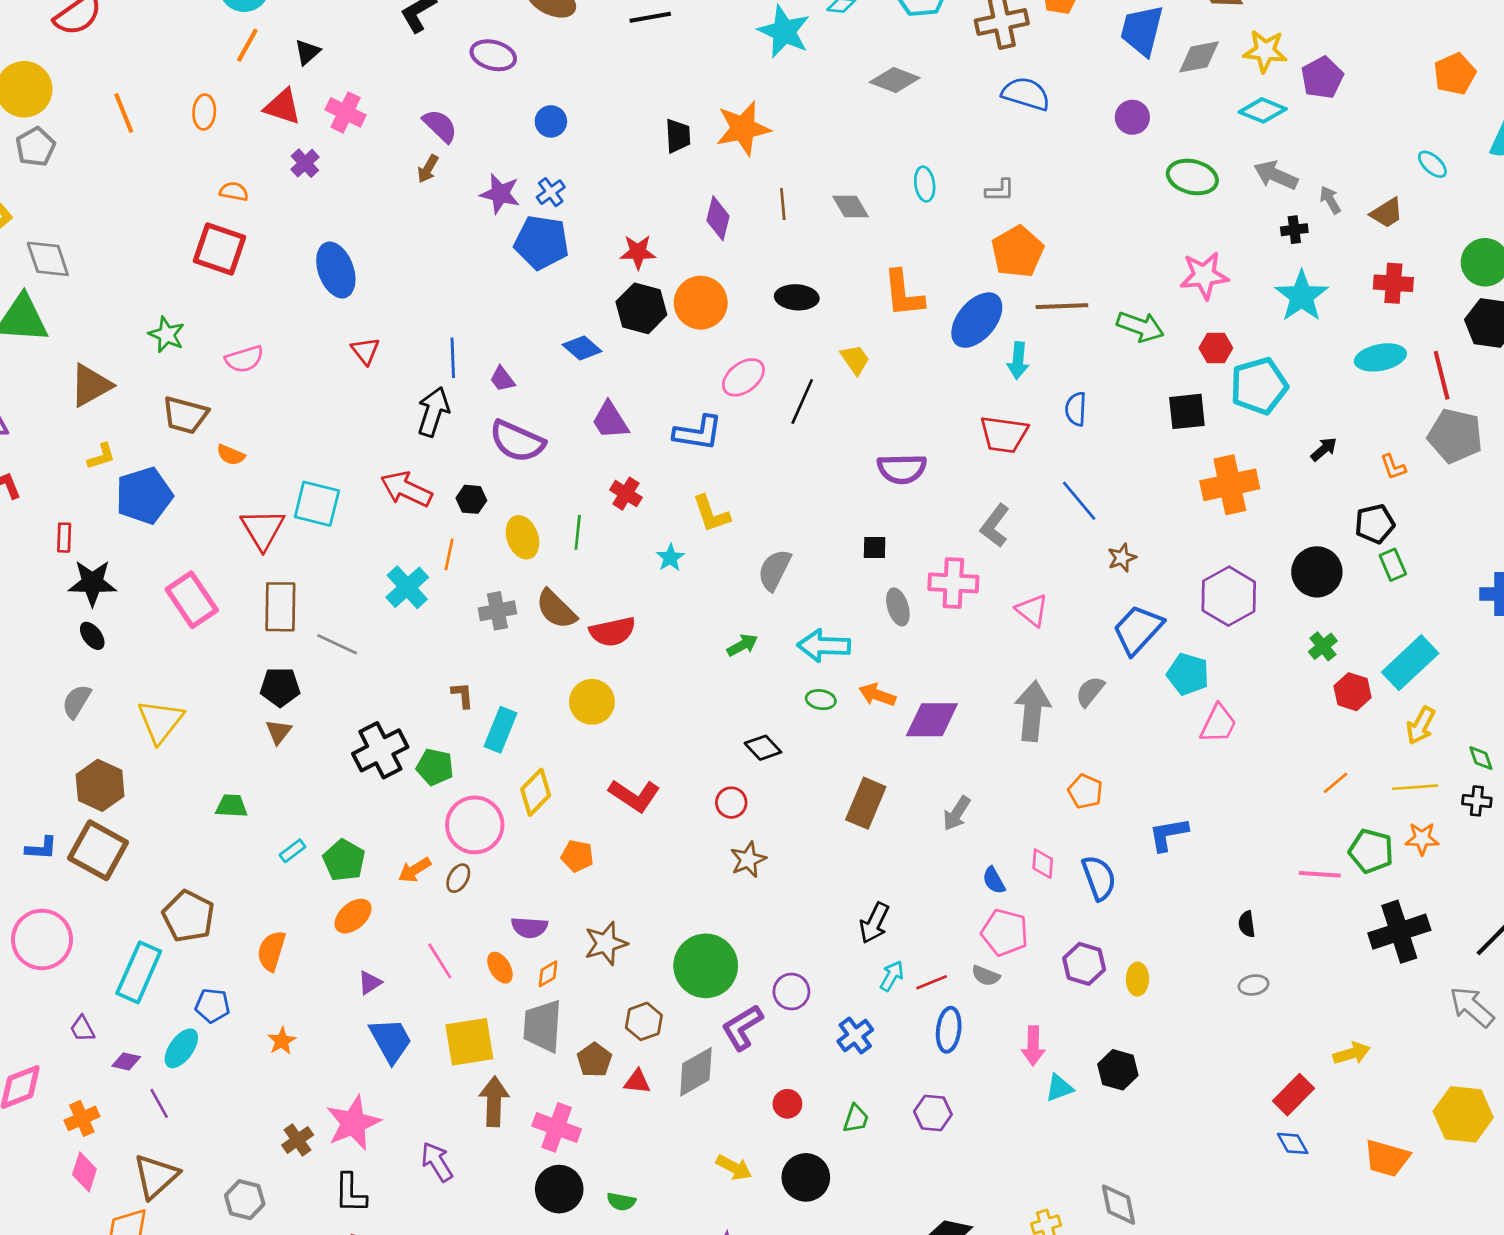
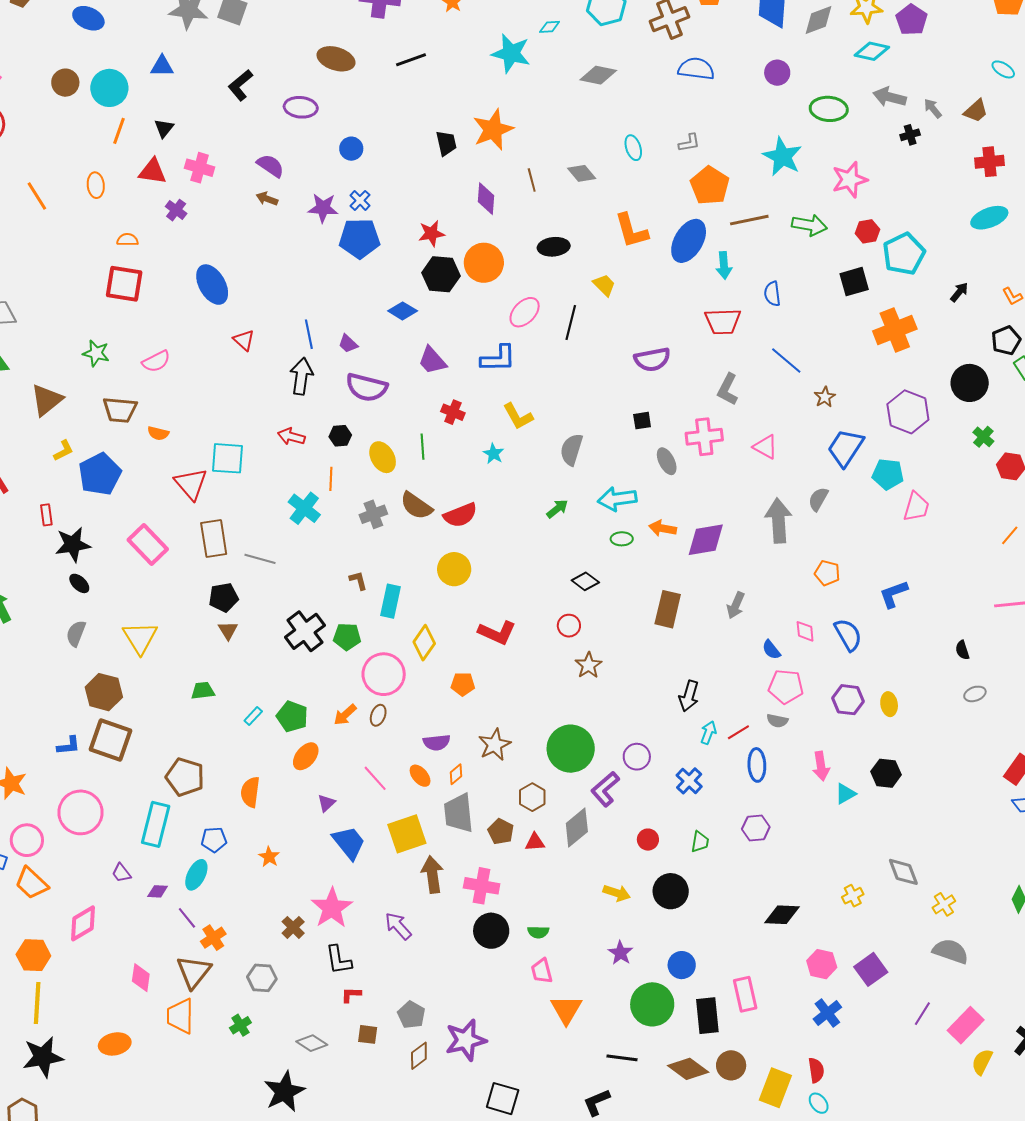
brown arrow: (428, 169) -> (267, 199), turned 90
cyan star: (1302, 296) -> (782, 157), moved
red arrow: (406, 489) -> (291, 436), size x0.7
orange cross: (82, 1118) -> (213, 938), moved

